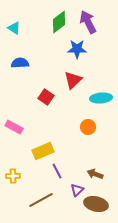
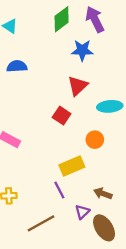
red square: (46, 97) -> (62, 116), moved
yellow rectangle: (43, 151) -> (72, 166), moved
brown ellipse: (96, 204) -> (104, 228), turned 45

